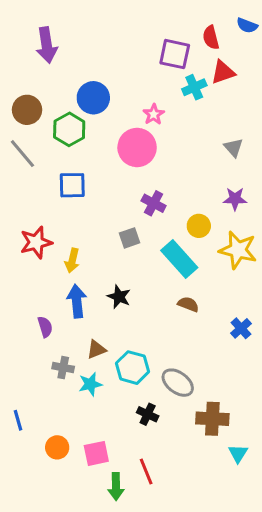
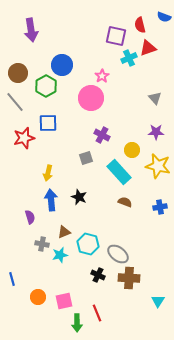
red star: (36, 242) -> (24, 138), moved
blue cross: (241, 328) -> (160, 207), moved, turned 32
brown cross: (212, 419) -> (129, 278), moved

